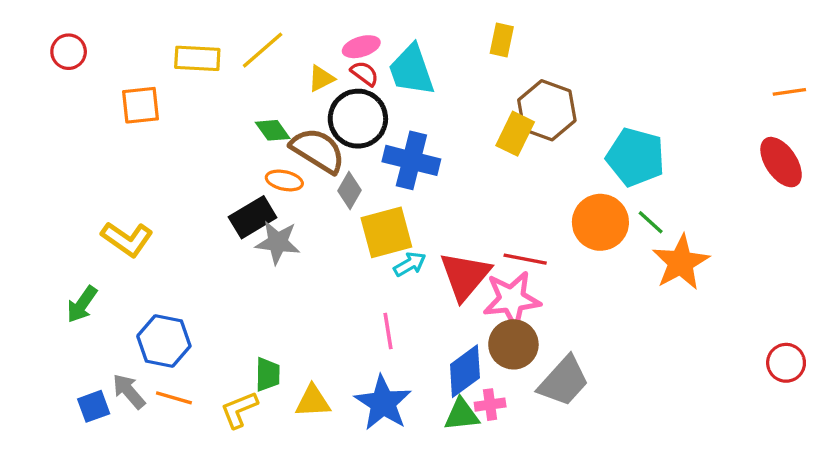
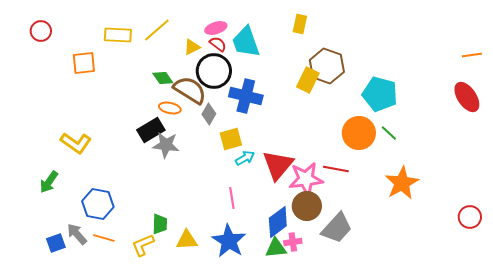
yellow square: (386, 232) -> (231, 139), size x0.7
red line: (525, 259) -> (336, 169), moved
orange star: (681, 262) -> (402, 183), moved

